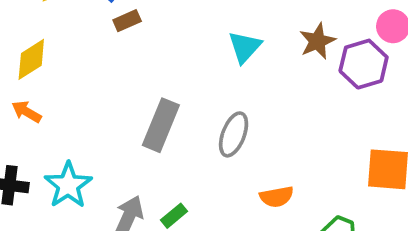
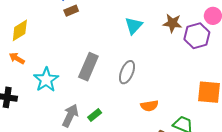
brown star: (317, 41) -> (172, 23), turned 30
cyan star: (68, 185) -> (46, 80), moved

